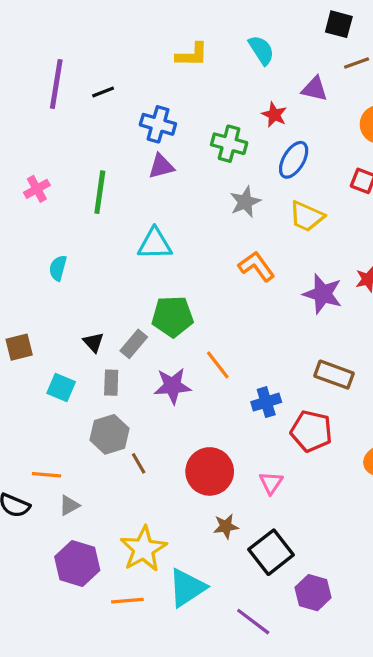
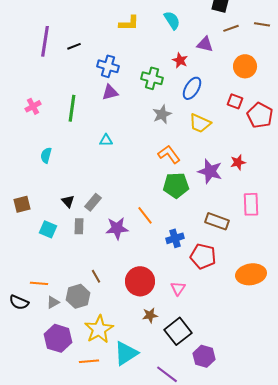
cyan triangle: (155, 244) -> (106, 140), size x0.6
green pentagon: (173, 316) -> (176, 185), moved
gray hexagon: (110, 434) -> (78, 296), moved

